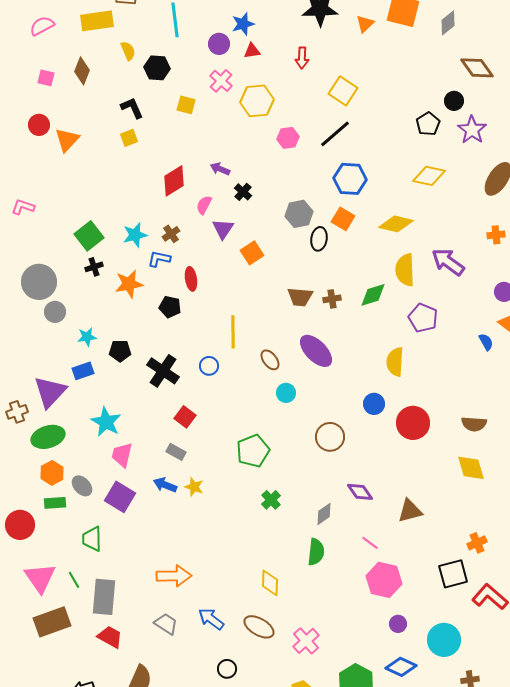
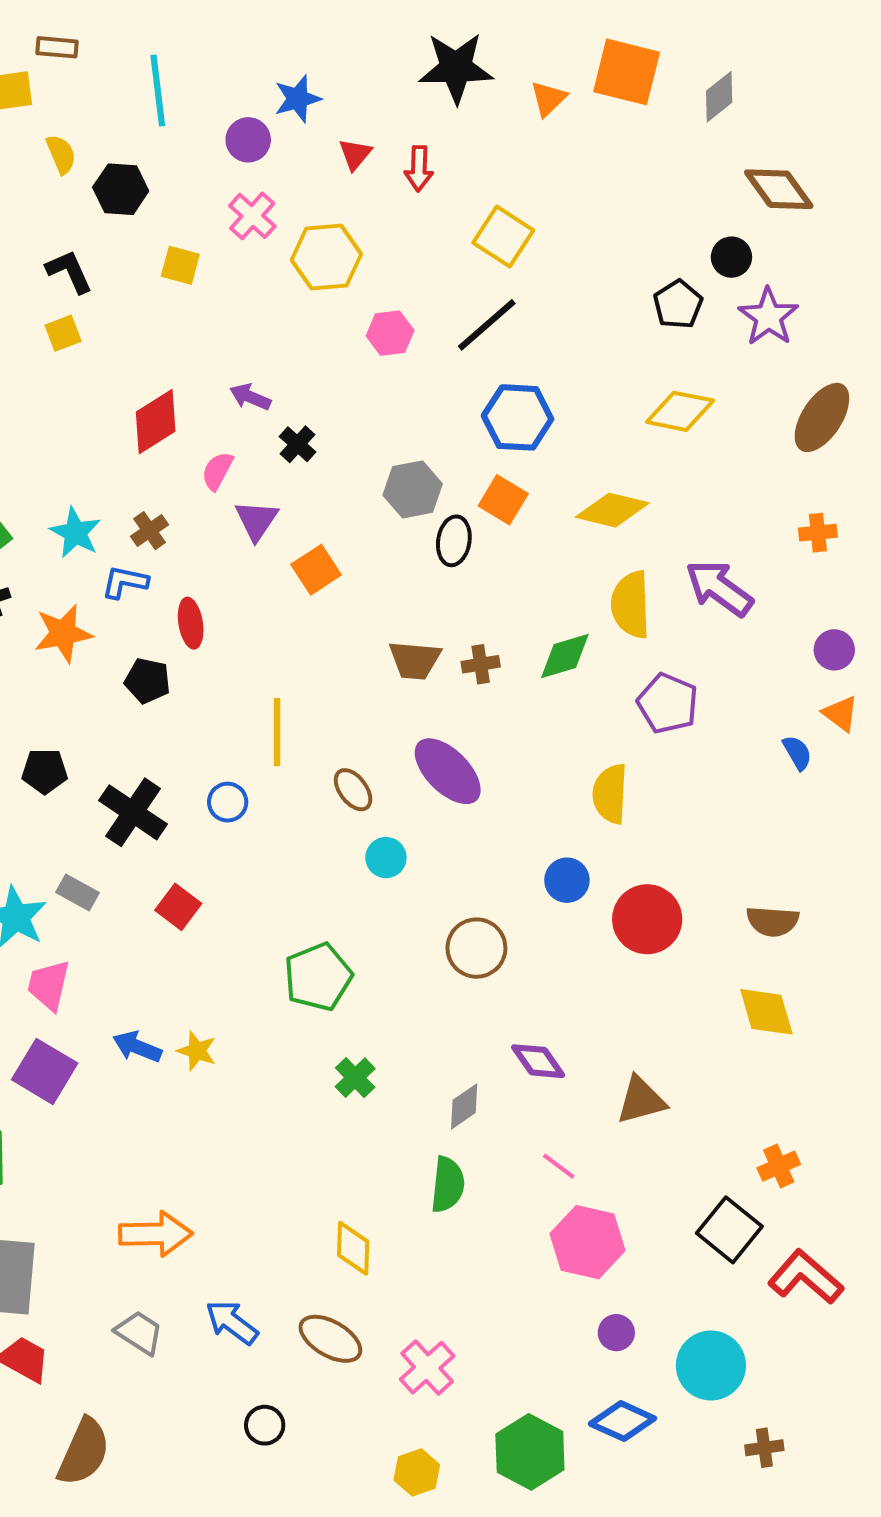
red triangle: (252, 51) -> (355, 154), moved, turned -42
cyan star: (135, 235) -> (75, 533), turned -30
gray rectangle: (176, 452) -> (78, 893), moved
black square: (453, 574) -> (729, 1230), turned -36

